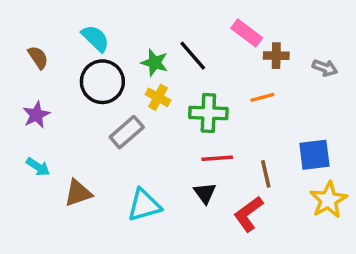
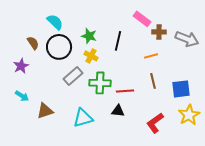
black line: (193, 56) -> (118, 41), moved, turned 54
brown semicircle: (38, 57) -> (33, 43), moved
gray arrow: (325, 68) -> (187, 39), size x1.6
green cross: (208, 113) -> (100, 83), moved
brown line: (266, 174) -> (153, 81), moved
black triangle: (205, 193) -> (118, 111), turned -48
red L-shape: (248, 214) -> (155, 123), moved

